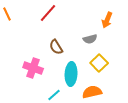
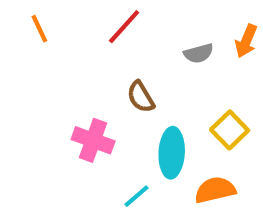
gray semicircle: (90, 39) -> (199, 53), moved

